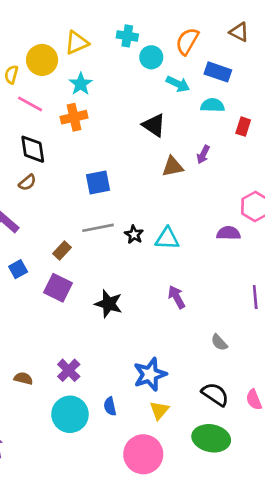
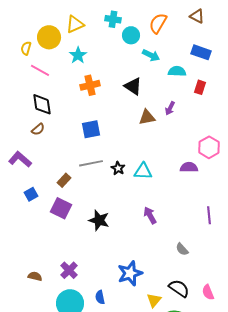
blue rectangle: (218, 72) -> (201, 52), moved
orange cross: (74, 117) -> (90, 85), moved
yellow triangle: (159, 410) -> (154, 300), moved

